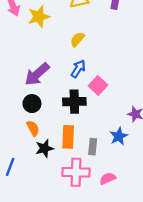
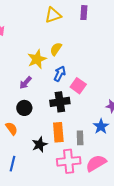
yellow star: (39, 17) -> (37, 59), moved
purple arrow: (37, 74) -> (25, 83), size x0.6
orange semicircle: (33, 128) -> (12, 129), moved
pink semicircle: (108, 178) -> (96, 163), size x1.5

